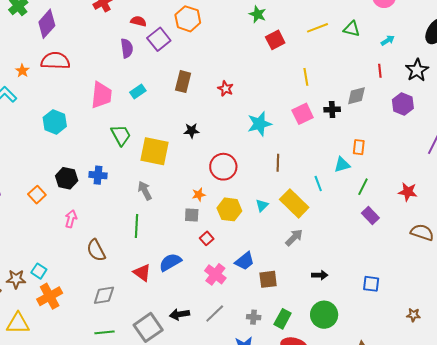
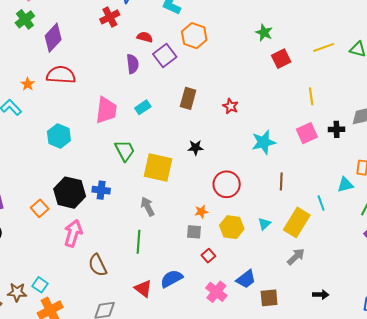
black hexagon: (67, 178) -> (70, 193), size x1.4
yellow rectangle: (294, 203) -> (297, 222), turned 76
pink arrow: (71, 219) -> (73, 233), size x1.5

